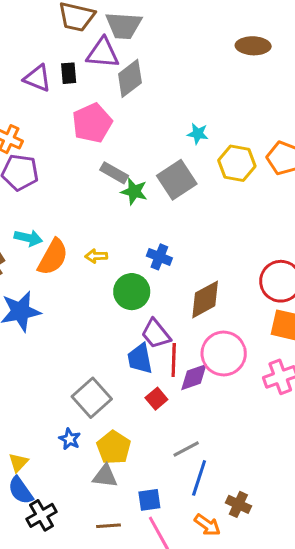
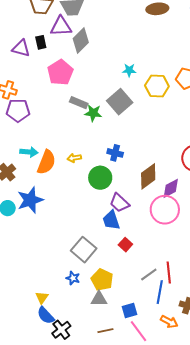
red line: (174, 360) -> (169, 273), moved
purple diamond: (194, 377) -> (171, 188), moved

